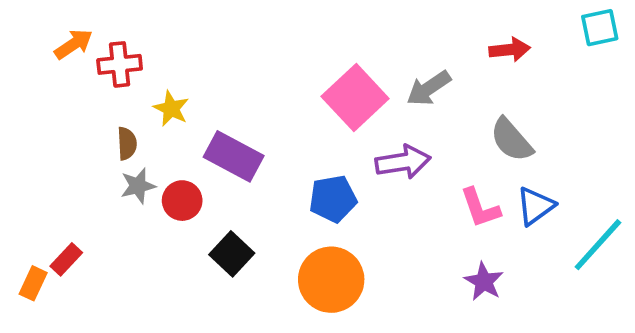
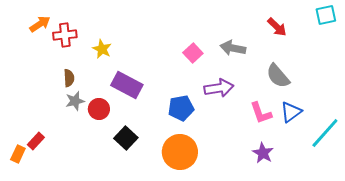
red arrow: (510, 50) -> (277, 27), turned 50
gray arrow: (429, 88) -> (233, 48), turned 45
pink square: (355, 98) -> (193, 53), size x0.6
yellow star: (171, 109) -> (102, 49), moved

